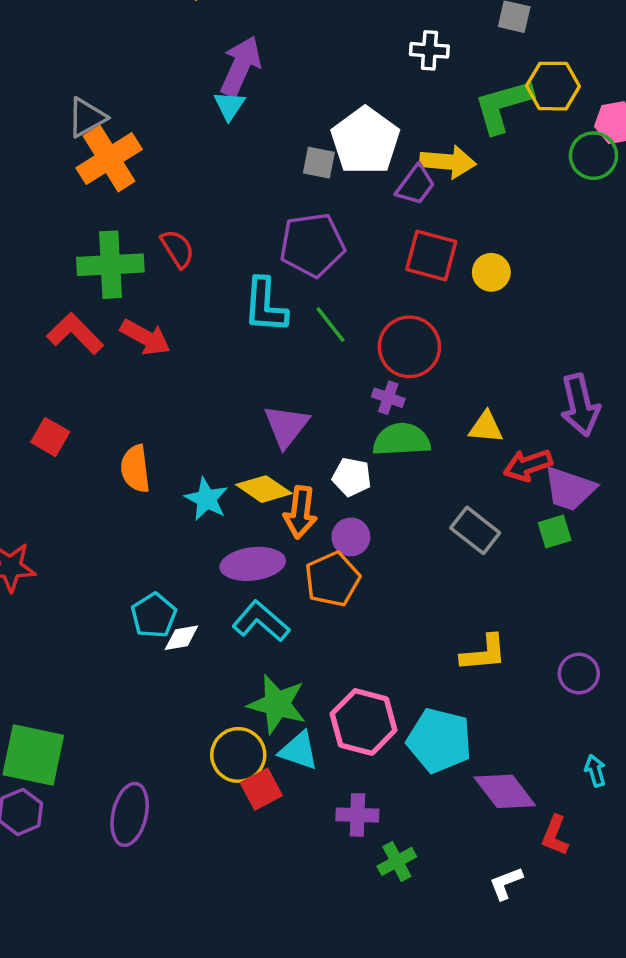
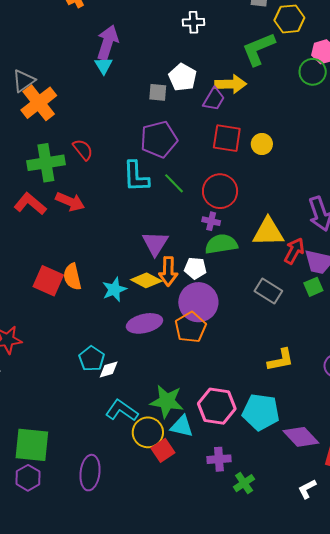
white cross: (429, 50) -> (193, 22), moved
yellow hexagon: (553, 86) -> (289, 19), moved
white pentagon: (365, 141) -> (183, 77), size x0.7
yellow triangle: (486, 427) -> (268, 232), size x1.6
red square: (50, 437) -> (48, 281), moved, size x1.4
red arrow: (528, 465) -> (294, 251), turned 144
cyan star: (206, 499) -> (114, 290), turned 30
orange arrow: (300, 512) -> (168, 271), moved
purple circle: (351, 537) -> (198, 302), size x1.8
cyan L-shape: (261, 621) -> (122, 410), moved

